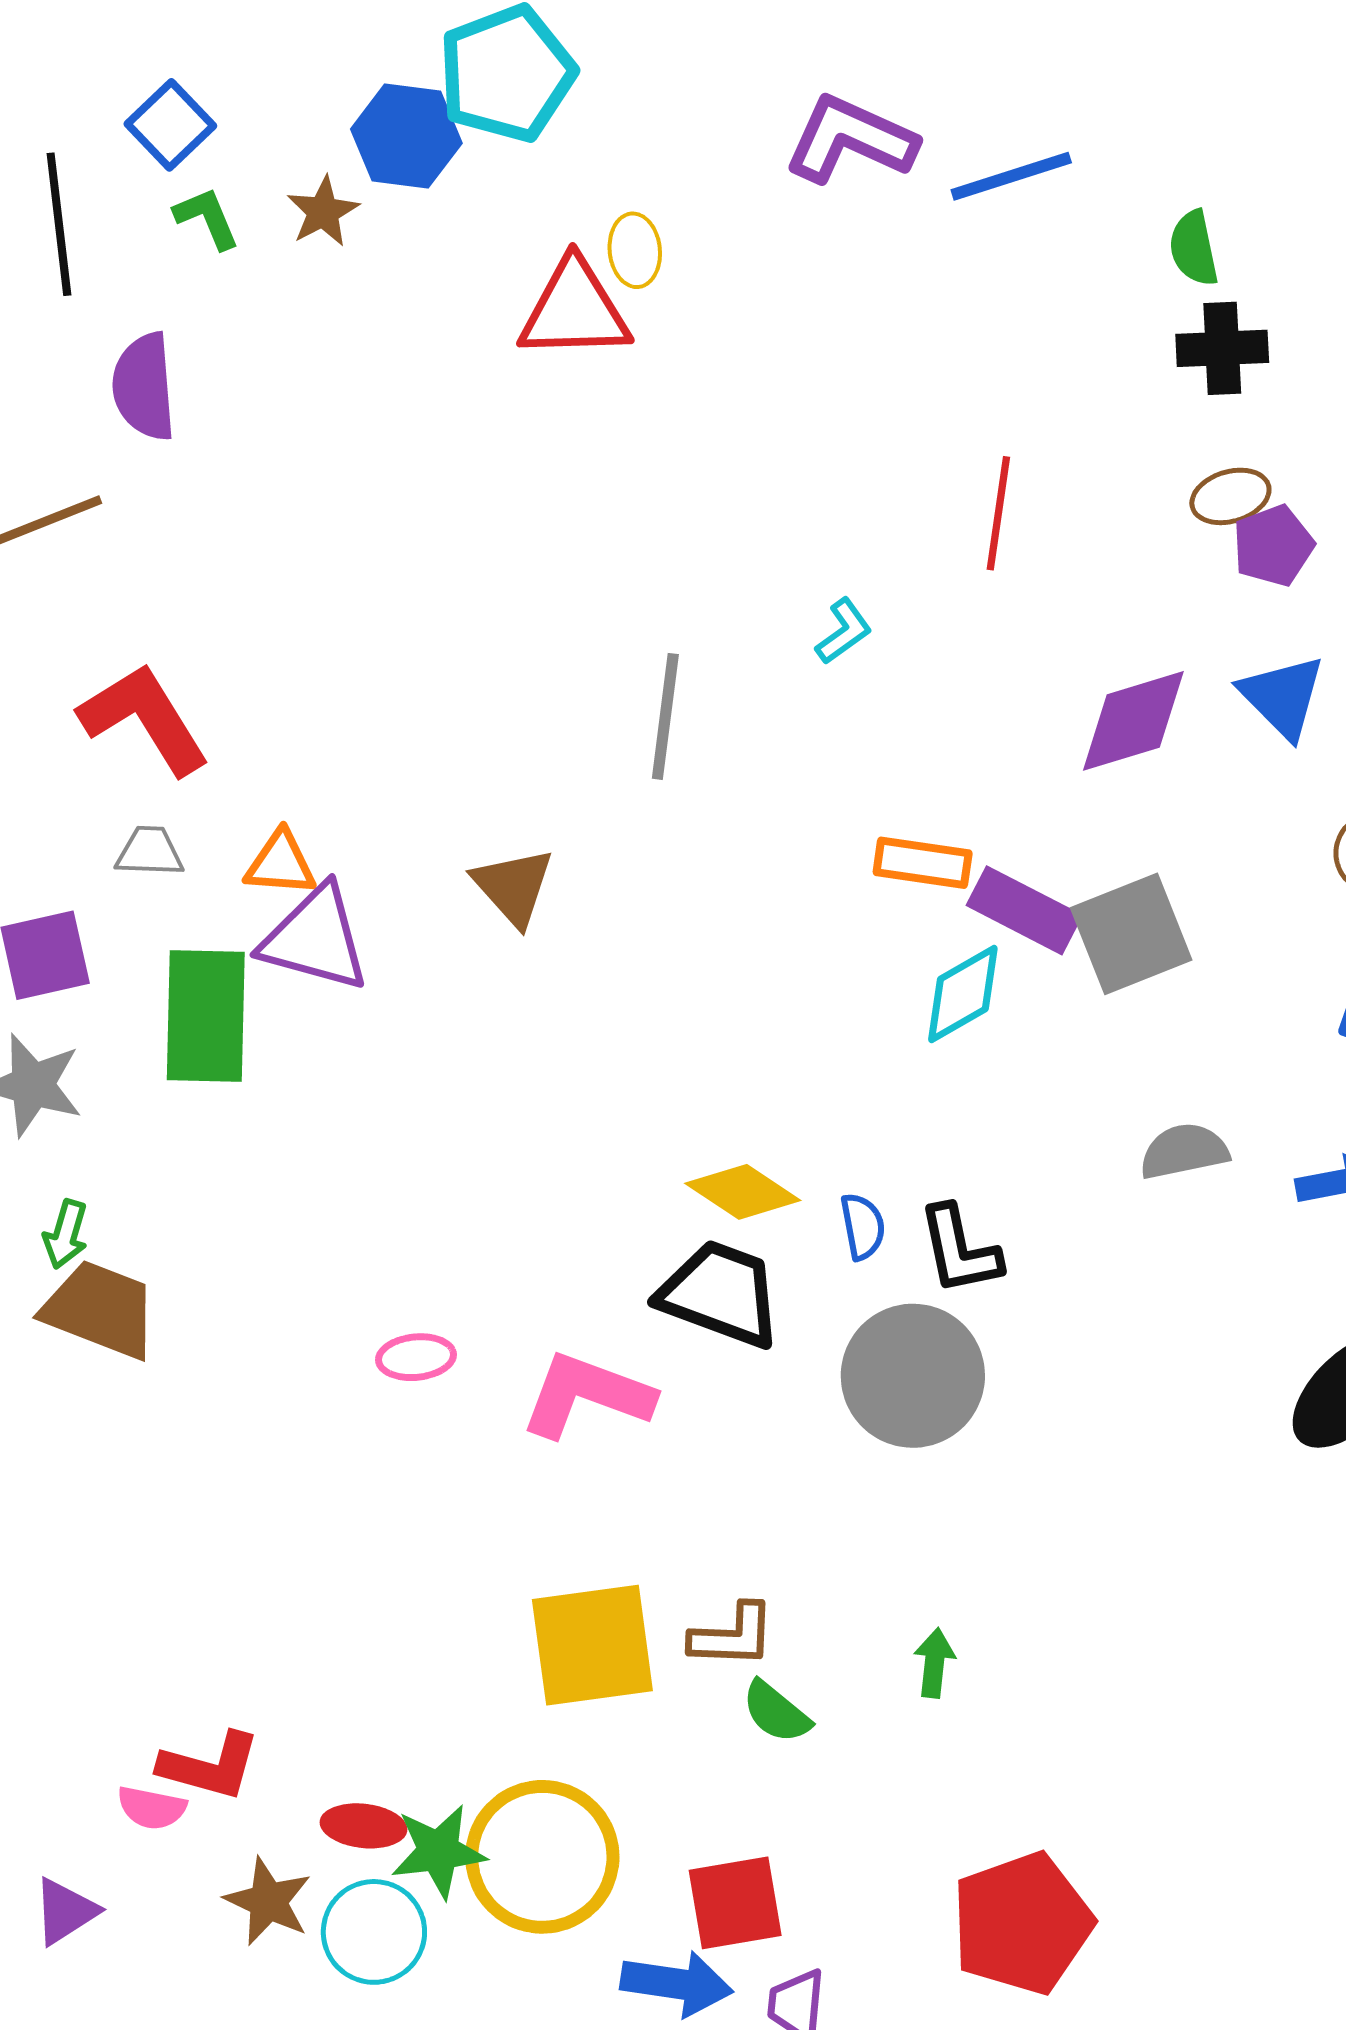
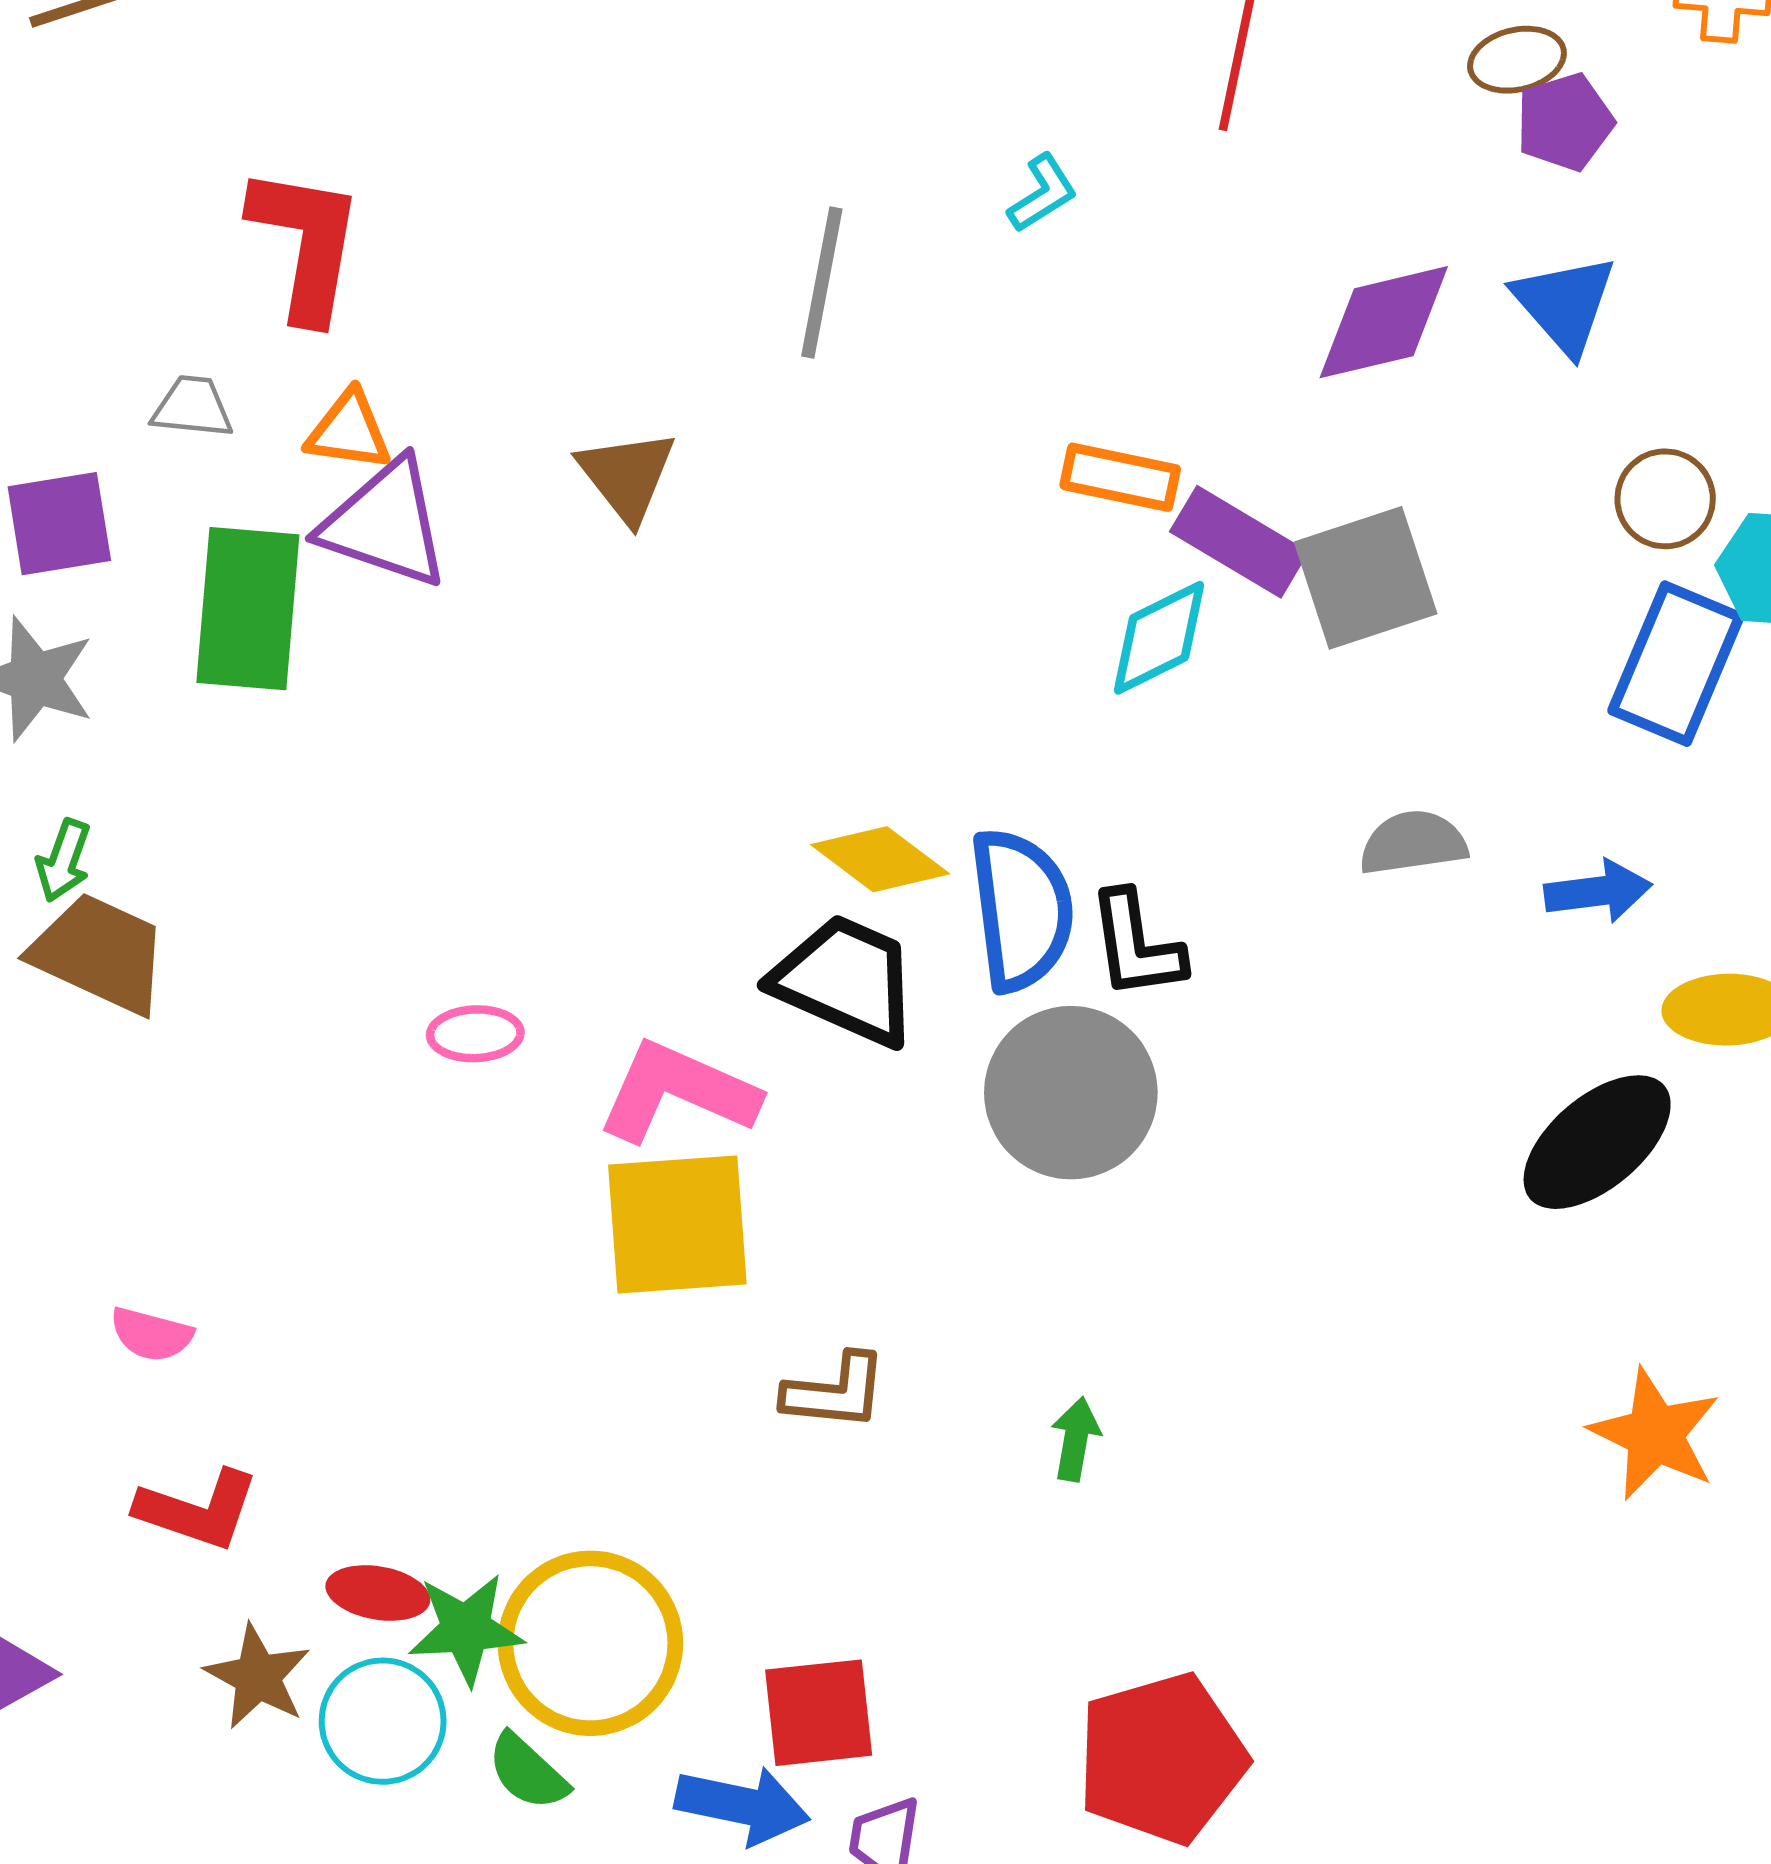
red L-shape: (144, 719) -> (306, 243), moved, turned 38
blue semicircle: (863, 1226) -> (1021, 910), size x2.0
yellow square: (592, 1645) -> (677, 1224), moved
green semicircle: (776, 1712) -> (528, 1772), moved
pink semicircle: (152, 1808) -> (151, 1334), moved

